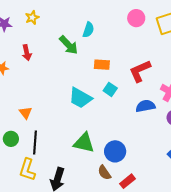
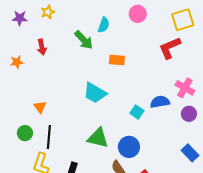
pink circle: (136, 18) -> (138, 14), moved
red L-shape: (140, 71) -> (170, 48), moved
cyan square: (110, 89) -> (137, 112), moved

